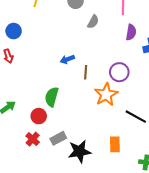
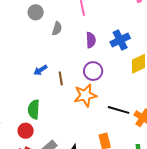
purple semicircle: (131, 32) -> (91, 40), moved
orange star: (106, 94) -> (85, 95), turned 30

